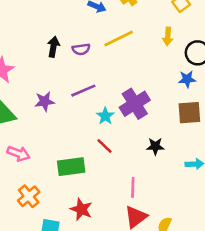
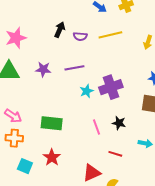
red line: (105, 146) -> (115, 154), moved, turned -40
pink arrow: (18, 154) -> (13, 116), moved
pink line: (133, 187) -> (96, 127), moved, turned -35
orange cross: (29, 196) -> (14, 138), turned 30

